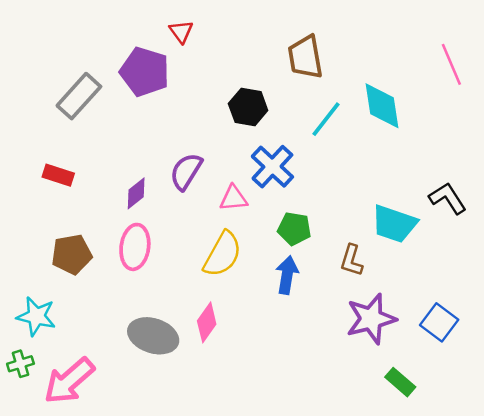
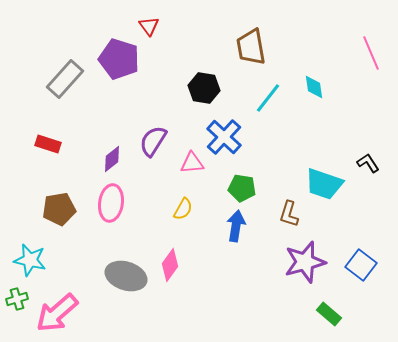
cyan diamond: (382, 106) -> (314, 87), size x0.6
black L-shape: (448, 198) -> (368, 163), size x0.7
yellow semicircle: (223, 254) -> (183, 209), size x0.6

